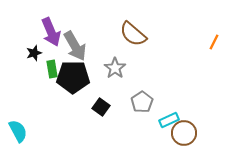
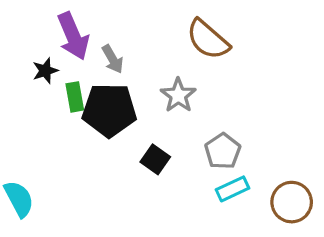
gray arrow: (75, 46) -> (113, 59), size x0.6
cyan rectangle: (169, 120) -> (232, 189), moved

